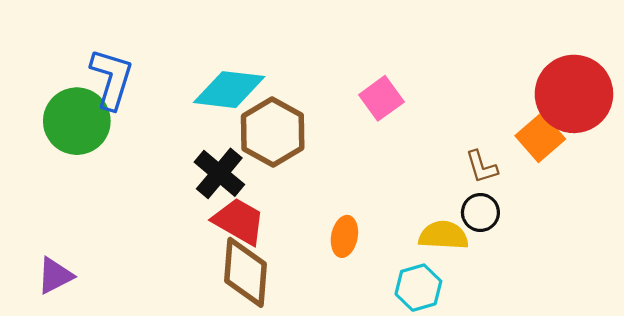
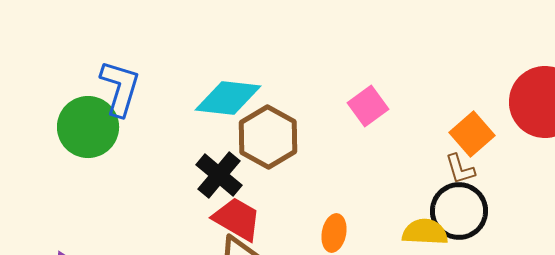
orange square: (540, 137) -> (472, 134), moved
black circle: (480, 212) -> (459, 211), size x1.6

